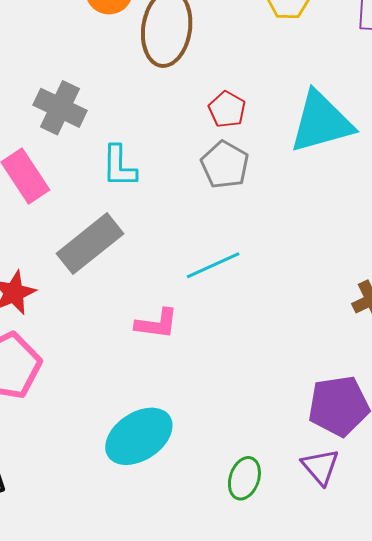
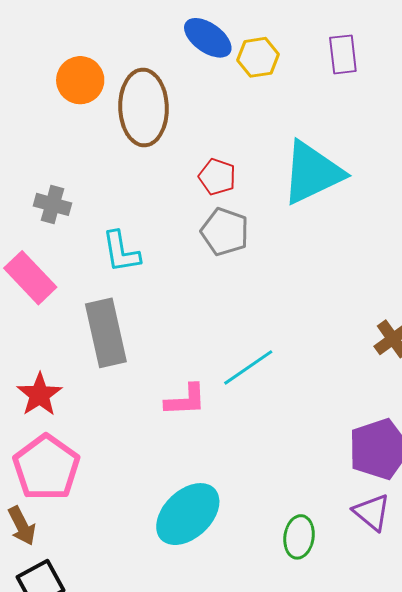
gray cross: (60, 108) -> (53, 204), size x0.7
gray rectangle: (90, 244) -> (106, 333), turned -54
cyan line: (213, 265) -> (248, 367), moved

